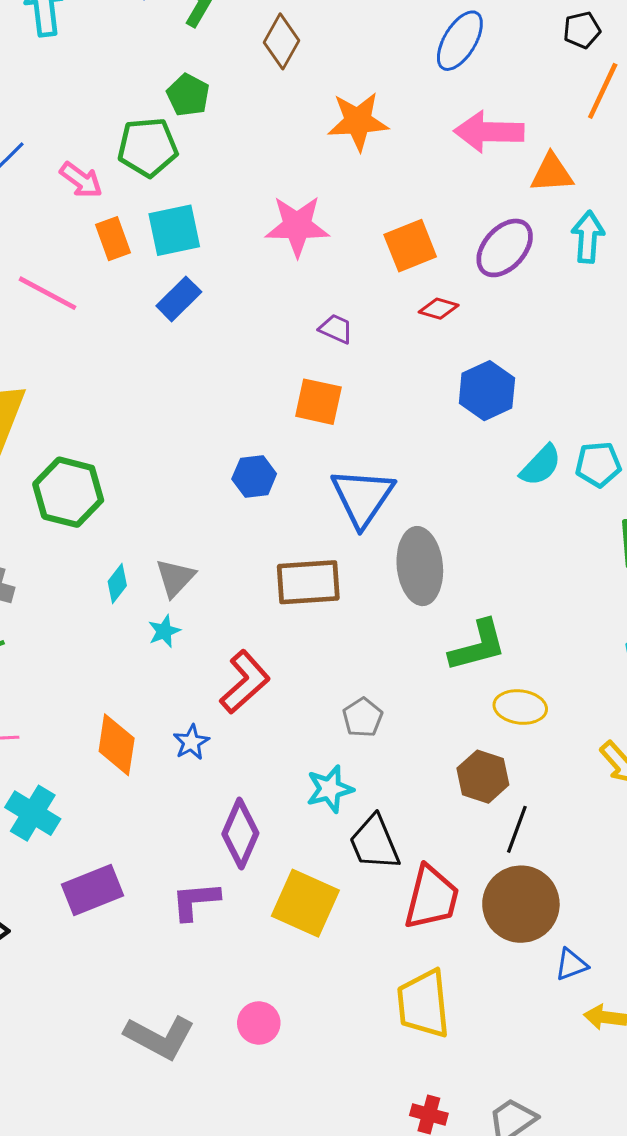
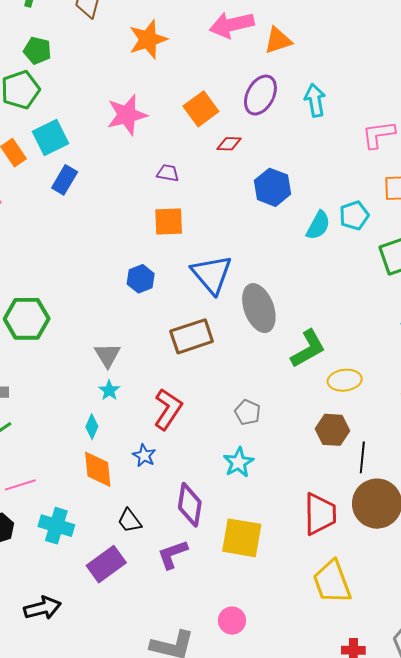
cyan arrow: (588, 237) -> (315, 100), moved
cyan diamond: (117, 583) -> (92, 427), moved
black trapezoid: (374, 843) -> (130, 521), moved, size x0.7

